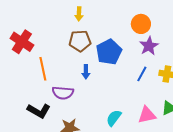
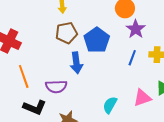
orange line: (43, 69) -> (24, 76), moved
blue arrow: (86, 72) -> (76, 63), size x1.5

